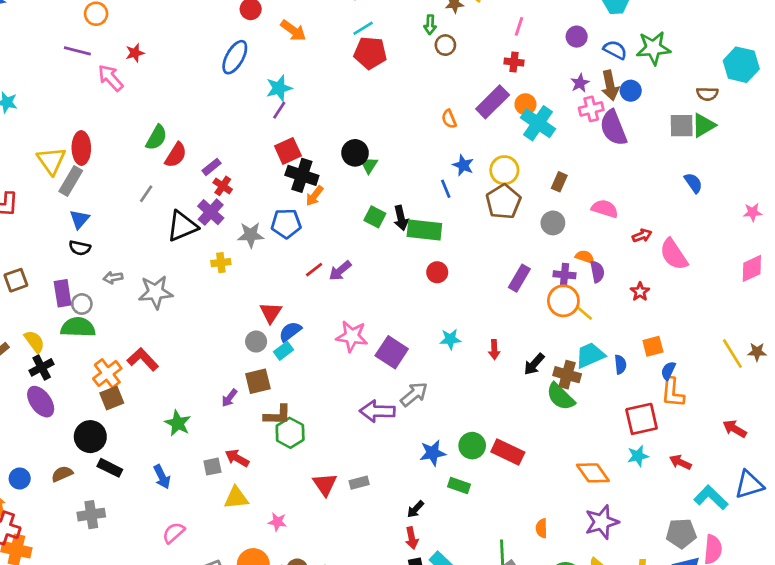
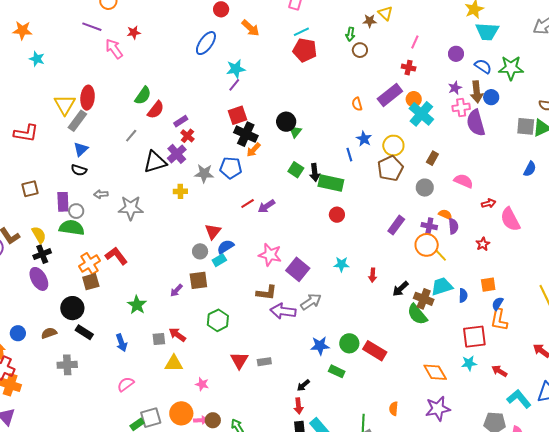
blue semicircle: (693, 183) -> (530, 169), turned 56
brown L-shape: (277, 415) -> (267, 293), moved

